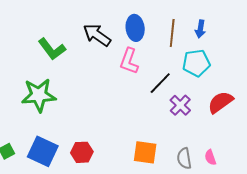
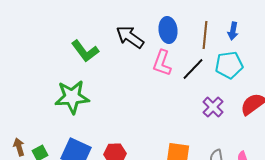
black line: (160, 83) -> (193, 69), moved

